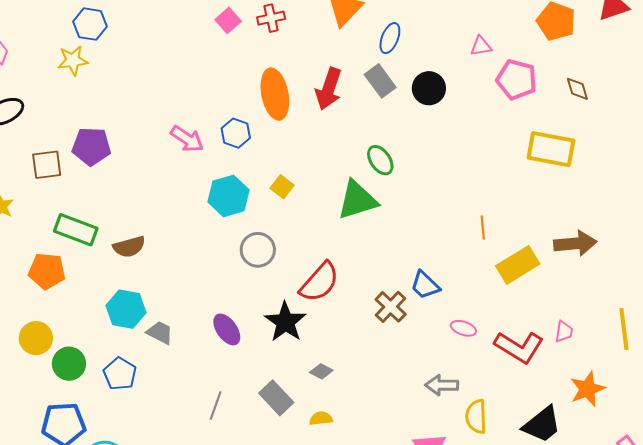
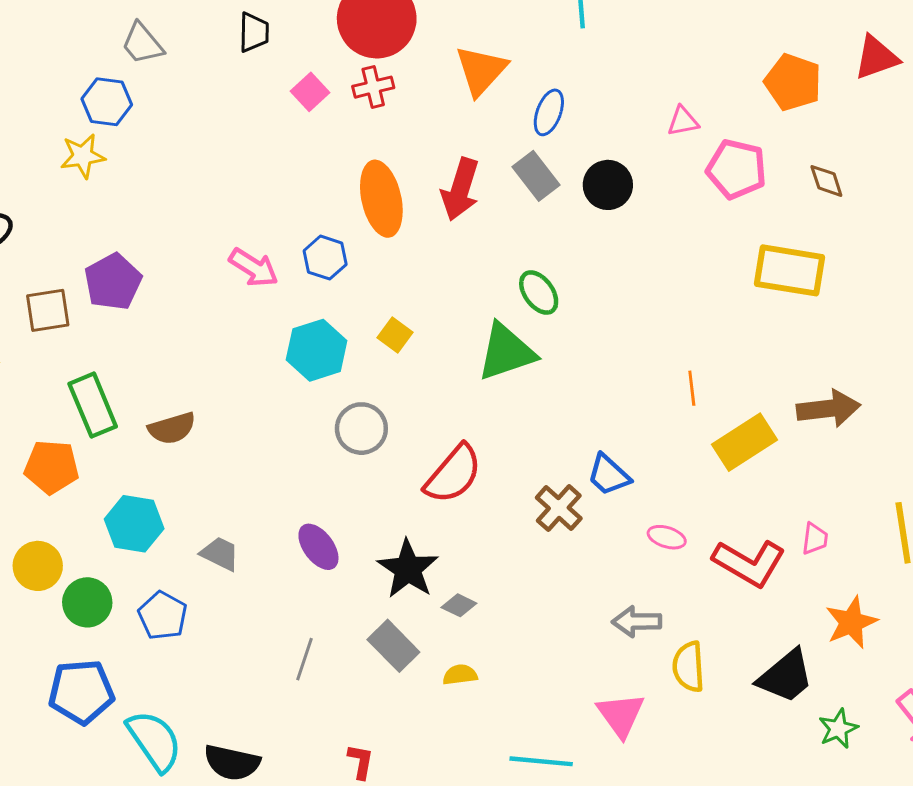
purple pentagon: (91, 146) -> (113, 282), turned -30
green rectangle: (76, 230) -> (93, 405), turned 48
cyan hexagon: (126, 309) -> (134, 524), moved
black star: (285, 322) -> (408, 569), moved

